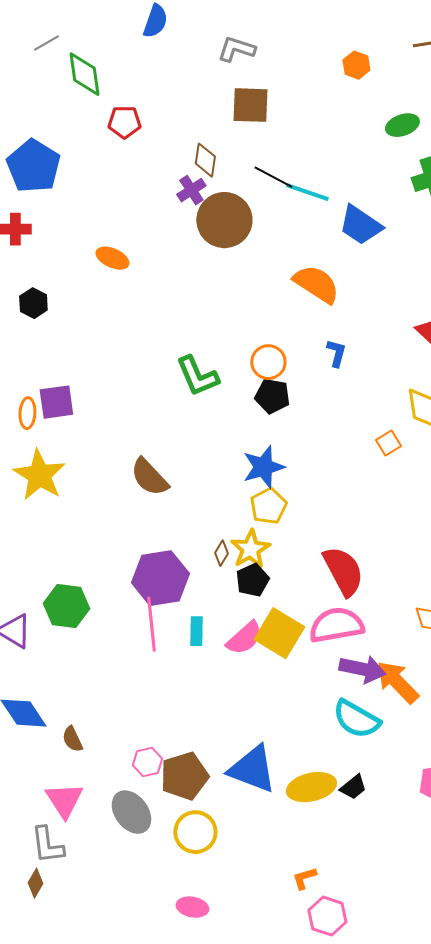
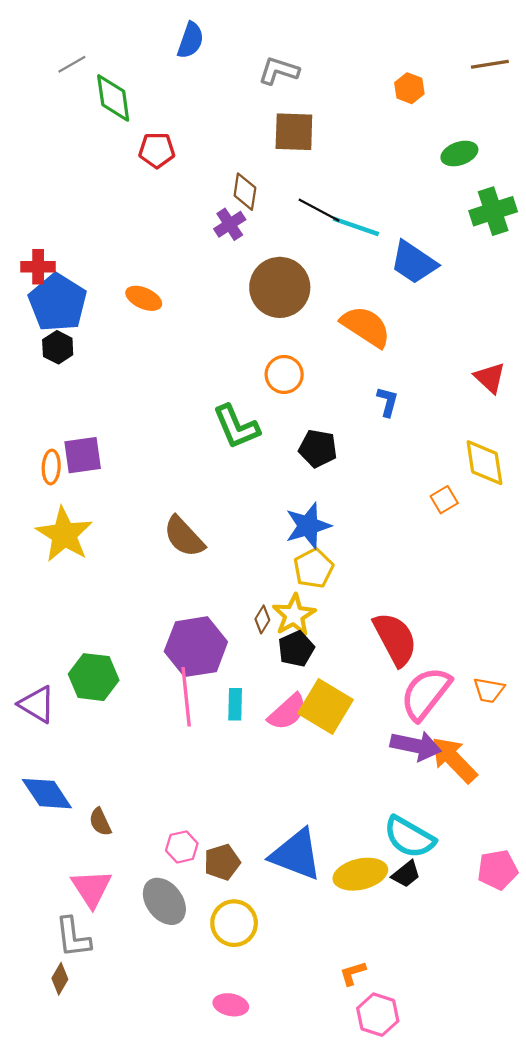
blue pentagon: (33, 166) -> (58, 303), moved
brown circle: (224, 220) -> (280, 287), moved
orange circle: (268, 362) -> (284, 374), moved
pink semicircle: (336, 625) -> (426, 693), moved, turned -42
cyan semicircle: (356, 719) -> (409, 837), moved
brown pentagon: (184, 776) -> (222, 862), size x0.7

